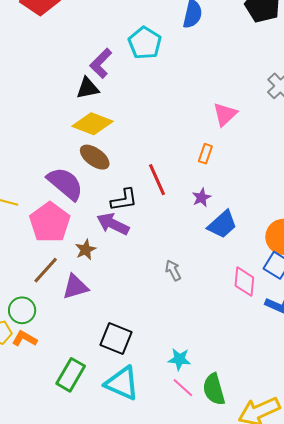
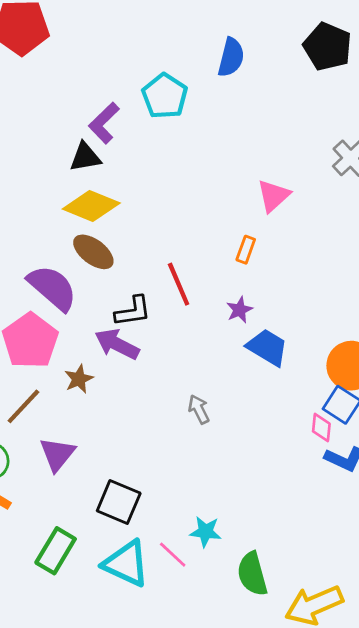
blue trapezoid: (222, 224) -> (267, 347), turned -108
pink diamond: (244, 282) -> (321, 428), moved, size x0.7
purple triangle: (75, 287) -> (57, 454), moved, turned -36
pink line: (183, 388) -> (173, 555), moved

